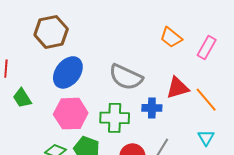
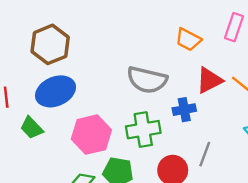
orange trapezoid: (171, 38) -> (188, 39), moved
blue ellipse: (68, 72) -> (55, 91), moved, turned 40

